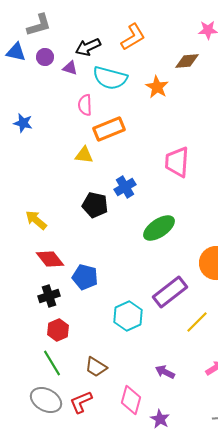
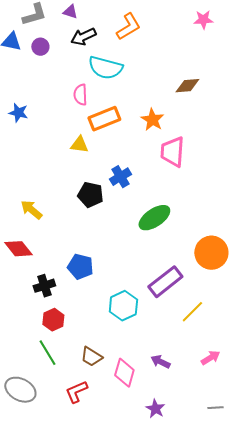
brown diamond: (187, 61) -> (187, 86), moved
purple triangle: (70, 68) -> (70, 12), moved
orange star: (157, 87) -> (152, 120), moved
red diamond: (50, 259) -> (18, 249), moved
gray ellipse: (46, 400) -> (20, 390), moved
pink diamond: (131, 400) -> (124, 373), moved

